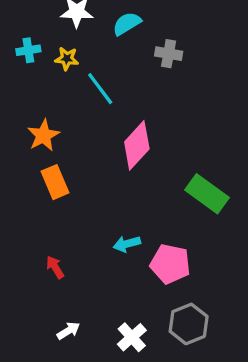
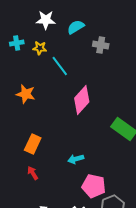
orange star: (43, 135) -> (26, 94), turned -30
orange rectangle: (55, 182) -> (33, 144), moved, turned 48
pink pentagon: (170, 264) -> (94, 186), moved

